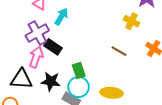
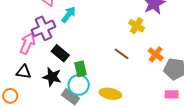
black rectangle: (53, 47) -> (60, 53), moved
pink arrow: (36, 57) -> (28, 44), moved
black triangle: (21, 79) -> (24, 72), size x0.7

